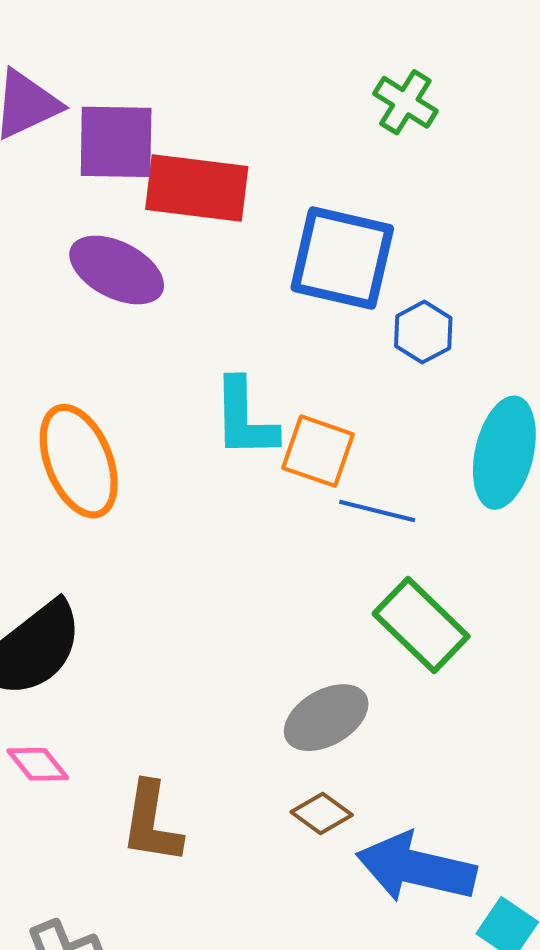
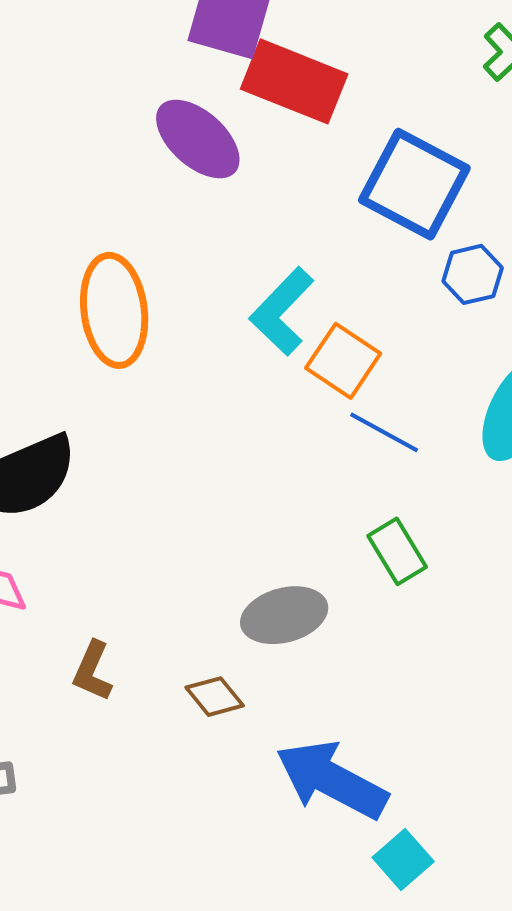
cyan L-shape: (245, 418) -> (282, 311), turned 30
green rectangle: (421, 625) -> (397, 551), size x0.7
brown diamond: (322, 813) -> (215, 697), moved
brown L-shape: (151, 823) -> (93, 671), size x0.7

